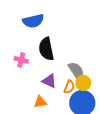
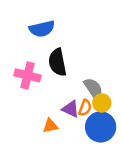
pink cross: (21, 60) -> (28, 75), size x1.5
purple triangle: (49, 81) -> (71, 109), moved

